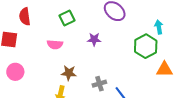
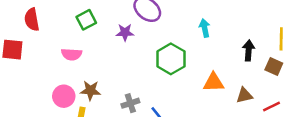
purple star: (94, 39) -> (125, 32), moved
green hexagon: (146, 46) -> (171, 59), moved
pink circle: (15, 72) -> (64, 96), moved

